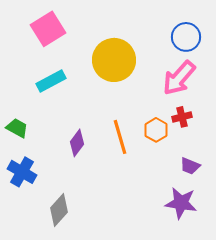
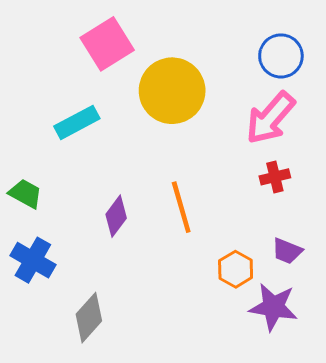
pink square: (48, 29) -> (107, 44), moved
orange hexagon: (156, 130) -> (236, 269), moved

